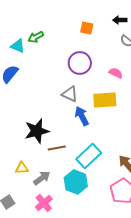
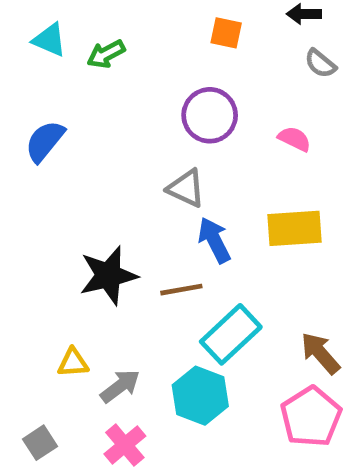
cyan triangle: (18, 46) -> (49, 40), moved
yellow rectangle: (105, 100) -> (294, 228), moved
brown line: (57, 148) -> (181, 290), moved

